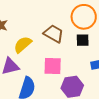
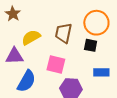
brown trapezoid: (54, 34) -> (64, 33), turned -120

